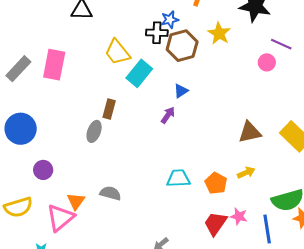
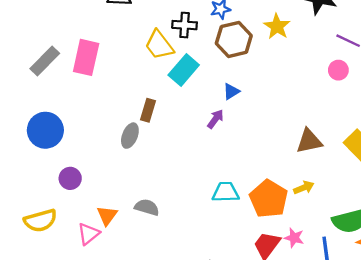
black cross: (157, 33) -> (185, 25), moved
pink circle: (267, 62) -> (338, 70), moved
orange pentagon: (216, 183) -> (269, 199), size x1.5
pink triangle: (60, 218) -> (88, 234), size x0.7

